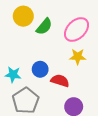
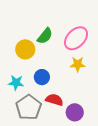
yellow circle: (23, 16) -> (25, 49), moved
red semicircle: (60, 81) -> (54, 100), moved

